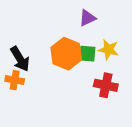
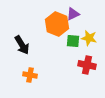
orange hexagon: (66, 54) -> (57, 24), moved
orange cross: (15, 80) -> (30, 75), moved

